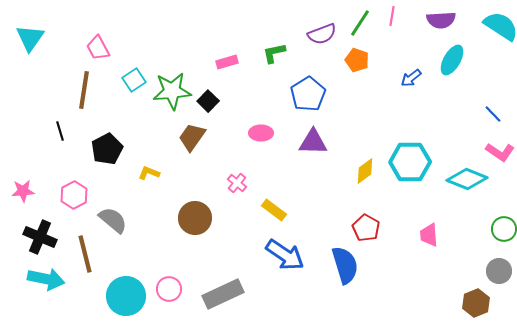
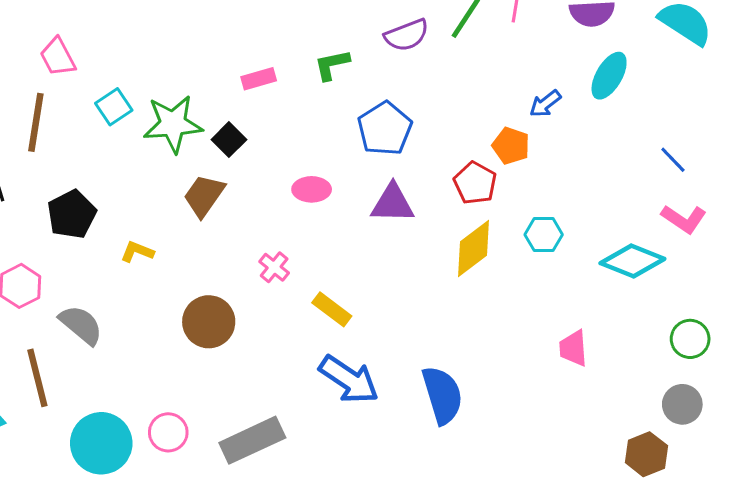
orange pentagon: (357, 60) -> (511, 146), moved
cyan hexagon: (410, 162) -> (544, 235), size x0.6
yellow diamond: (365, 171) -> (474, 249), size x1.4
red pentagon: (366, 228) -> (475, 183), moved

